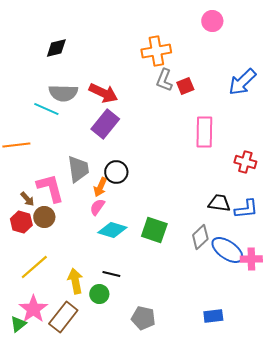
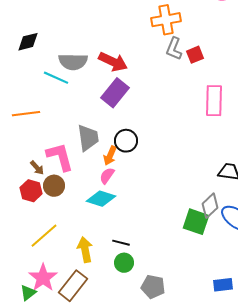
black diamond: (56, 48) -> (28, 42), moved
cyan diamond: (112, 230) -> (101, 199), moved
green square: (154, 230) -> (196, 222), moved
green circle: (99, 294) -> (124, 263), moved

